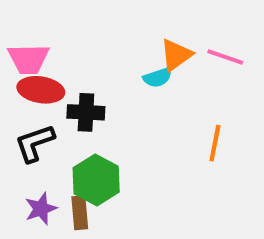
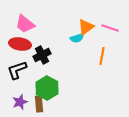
pink trapezoid: (29, 59) -> (25, 24), moved, turned 40
black cross: (86, 112) -> (42, 55), turned -30
orange line: (215, 143) -> (102, 56), moved

